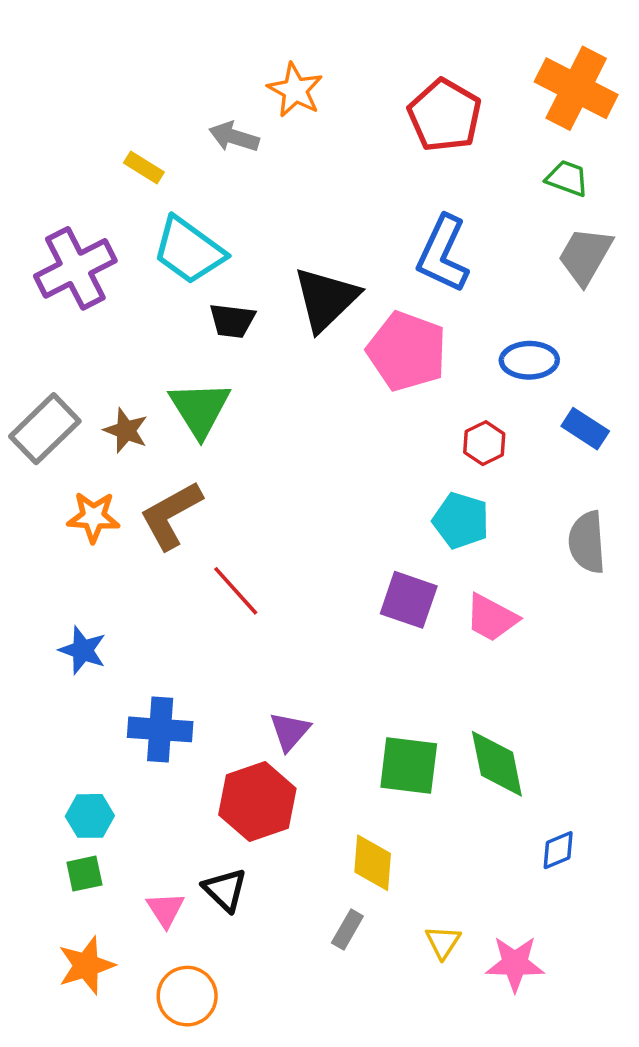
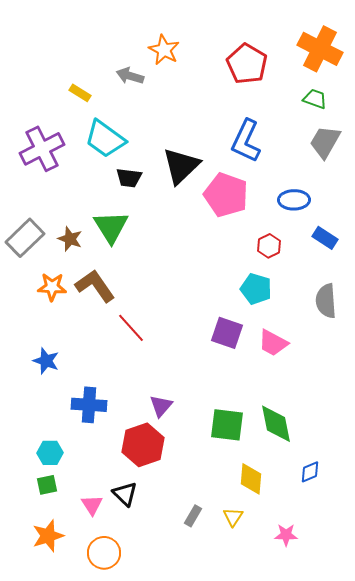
brown L-shape: (171, 515) -> (95, 286), turned 84
yellow diamond: (373, 863) -> (251, 479), moved
yellow triangle: (443, 942) -> (233, 517), moved
pink star: (515, 964) -> (286, 535), size x0.7

